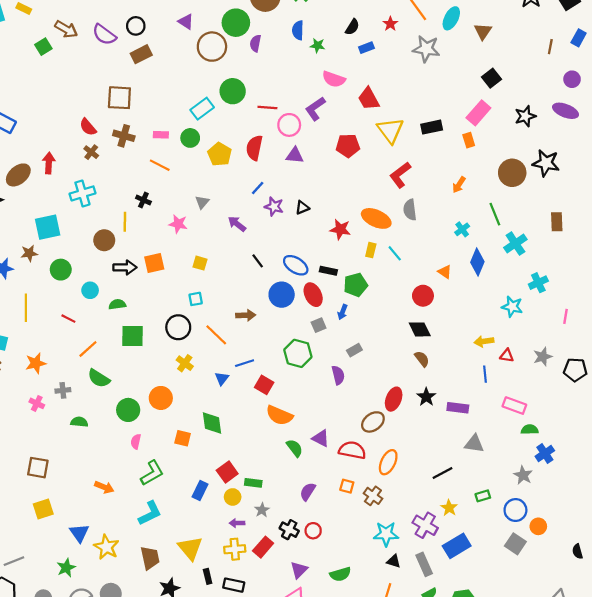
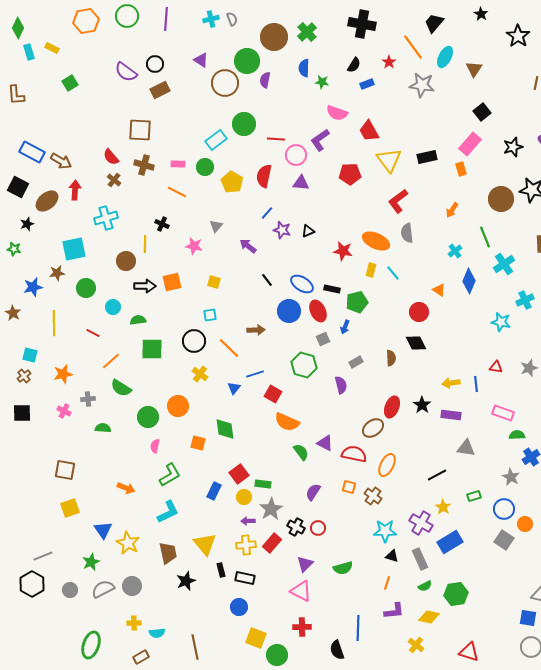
brown arrow: (66, 29) -> (61, 161), moved
yellow arrow: (484, 341) -> (451, 383), moved
brown semicircle: (422, 359) -> (391, 358), moved, turned 35
gray star: (262, 510) -> (271, 509), size x1.6

